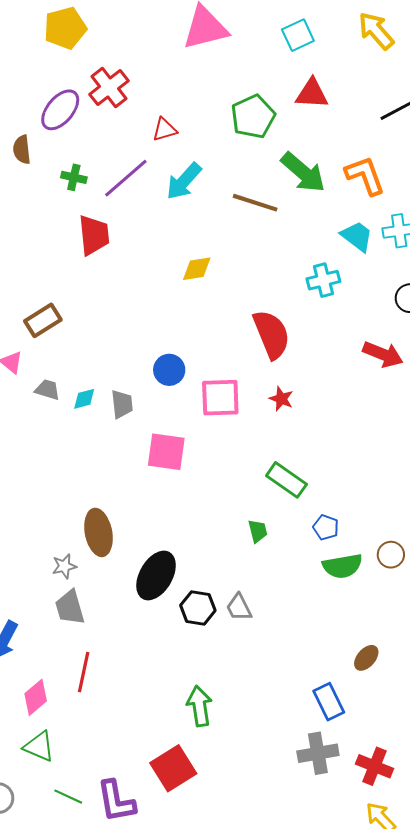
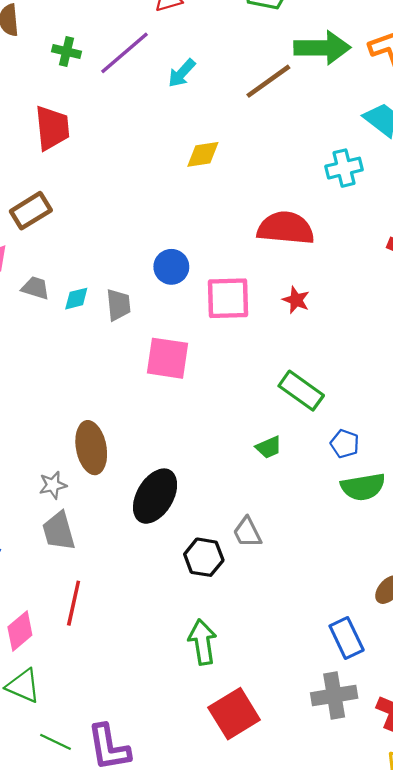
green arrow: (303, 172) -> (322, 48), turned -42
cyan arrow: (184, 181) -> (182, 73), moved, size x0.7
brown line: (255, 203) -> (268, 81), turned -54
red trapezoid: (94, 235) -> (52, 128), moved
red semicircle: (271, 334) -> (286, 228), turned -63
green trapezoid: (258, 531) -> (269, 447), turned 80
black hexagon: (198, 608) -> (204, 557), moved
red square: (173, 768) -> (234, 714), moved

